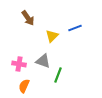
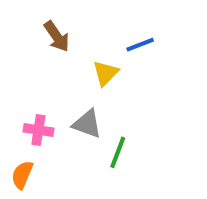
blue line: (75, 28) -> (140, 45), moved
orange semicircle: (24, 86) -> (22, 175), moved

